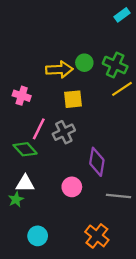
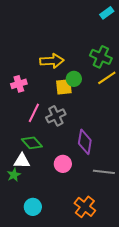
green circle: (84, 63) -> (74, 79), moved
pink cross: (22, 96) -> (19, 84), turned -35
green diamond: (25, 149) -> (32, 143), moved

